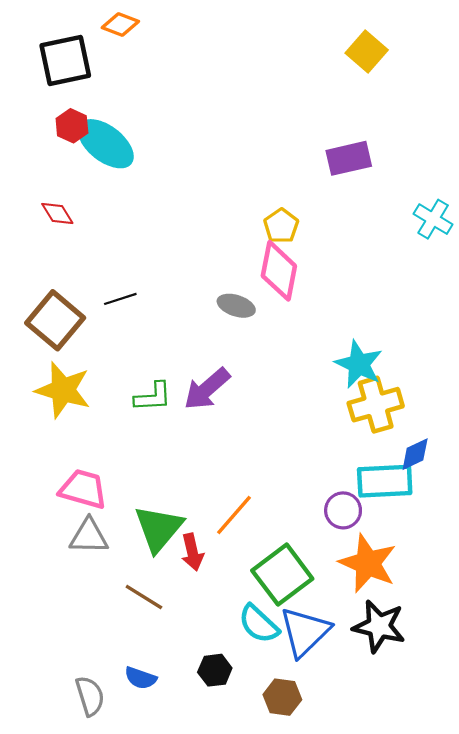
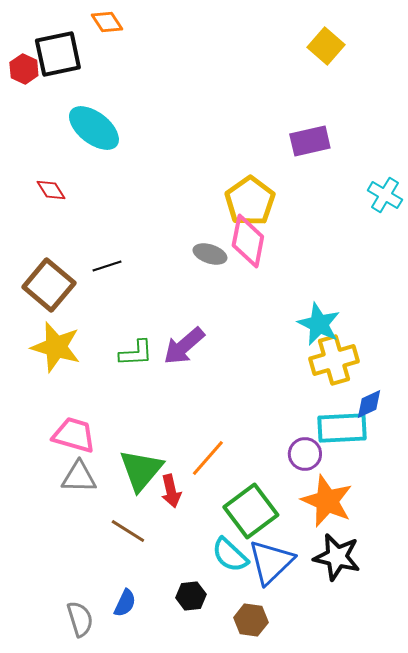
orange diamond: (120, 24) -> (107, 22), turned 36
red hexagon: (72, 126) -> (24, 69), moved
yellow pentagon: (281, 226) -> (250, 201), size x1.6
gray ellipse: (236, 306) -> (210, 254), moved
blue semicircle: (141, 678) -> (125, 603), turned -84

